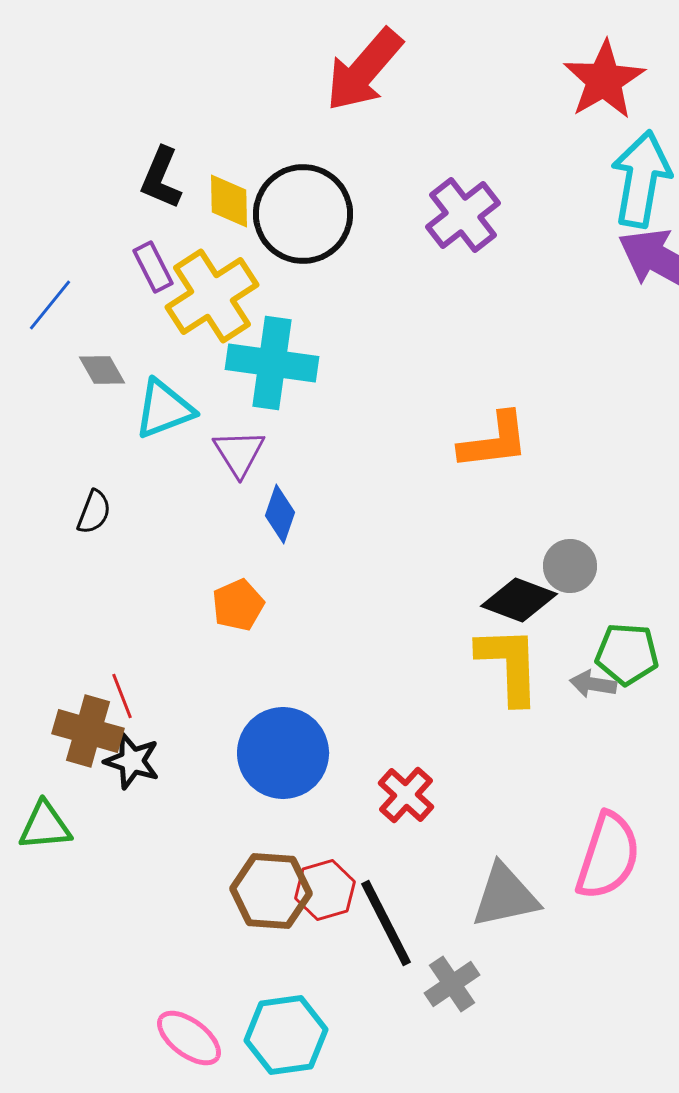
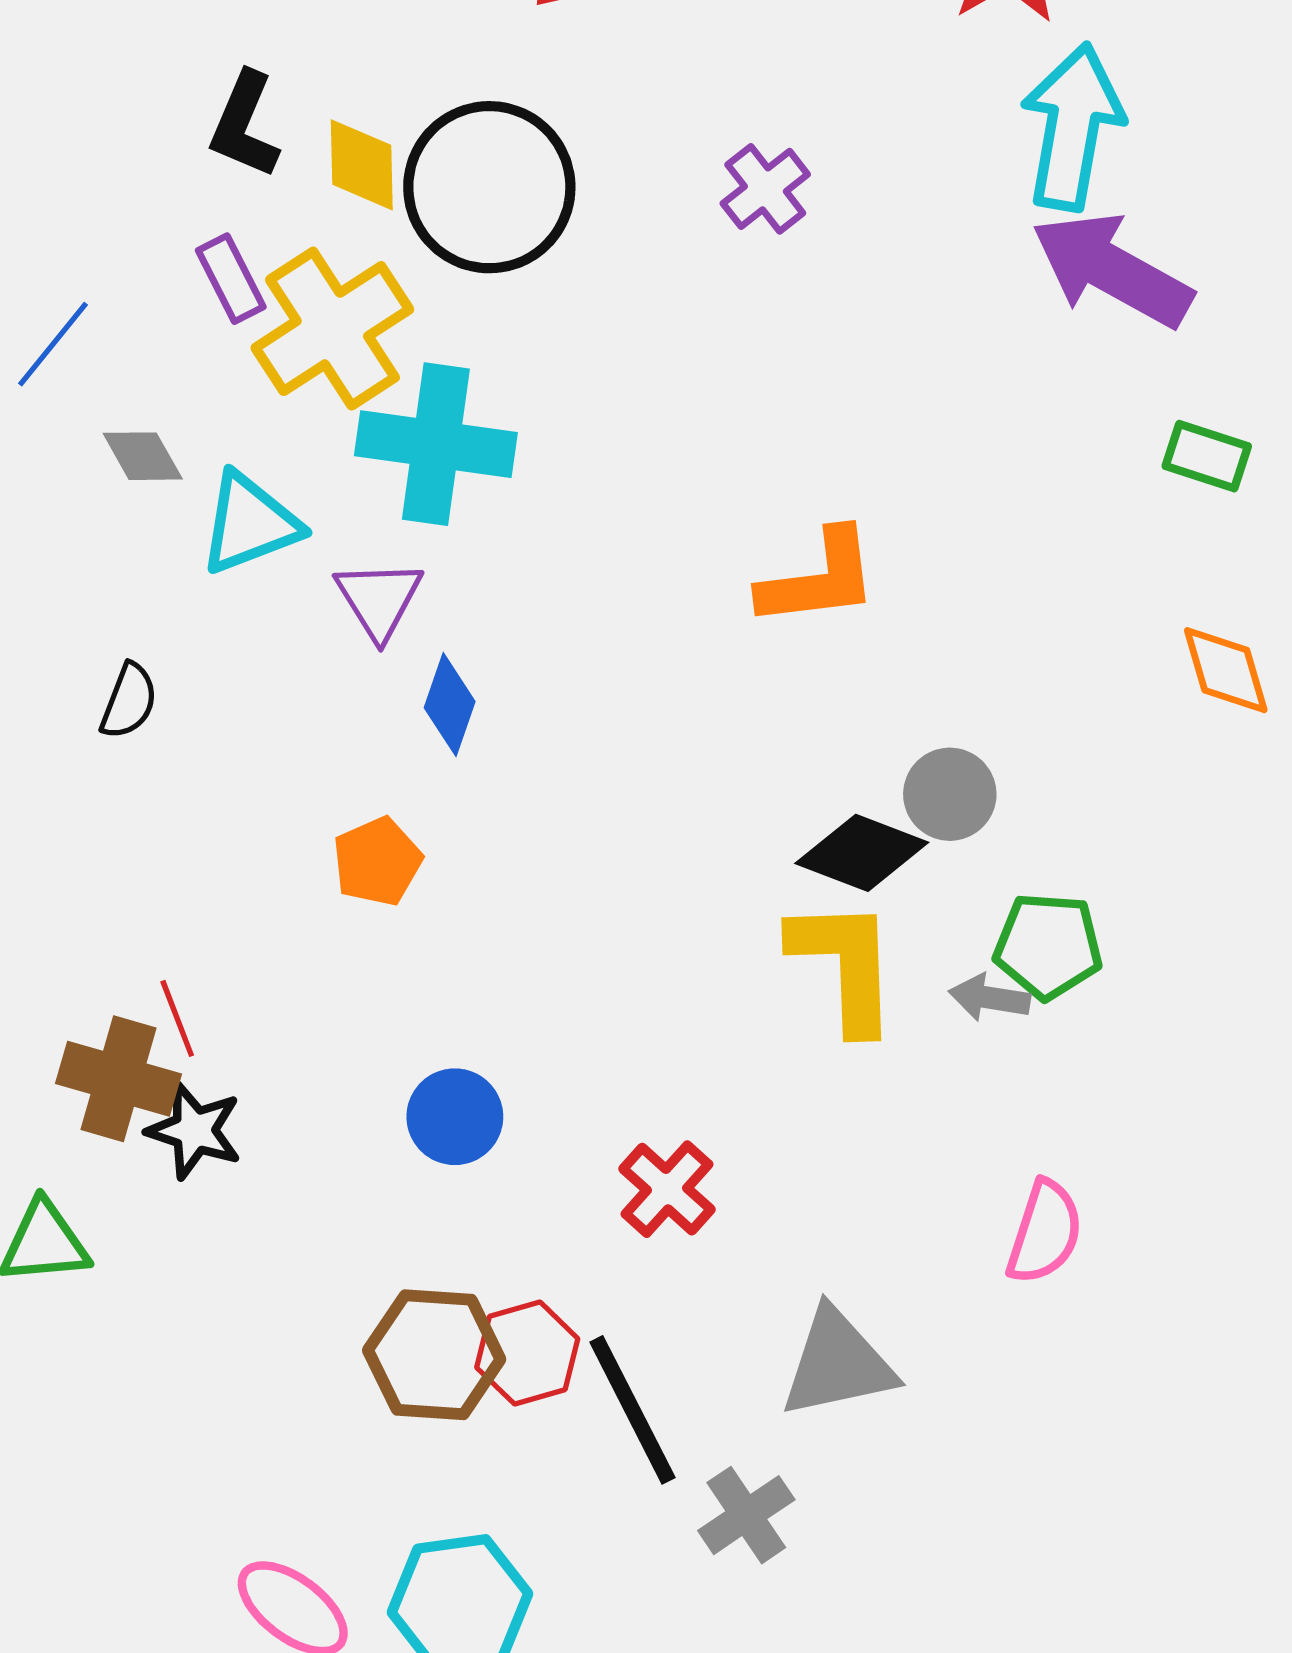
purple cross: (463, 215) -> (765, 189), size x0.7
blue circle: (283, 753) -> (455, 1117), size x0.6
pink semicircle: (608, 856) -> (1045, 1232), moved, size x0.7

